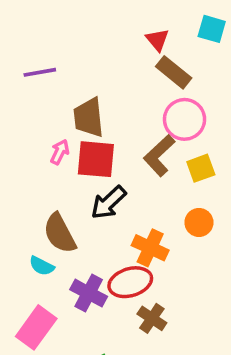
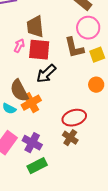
brown L-shape: (159, 156) -> (74, 48), turned -60
orange cross: (150, 248) -> (31, 103), moved, turned 36
red ellipse: (130, 282) -> (74, 118), moved
purple cross: (89, 293) -> (32, 143), moved

